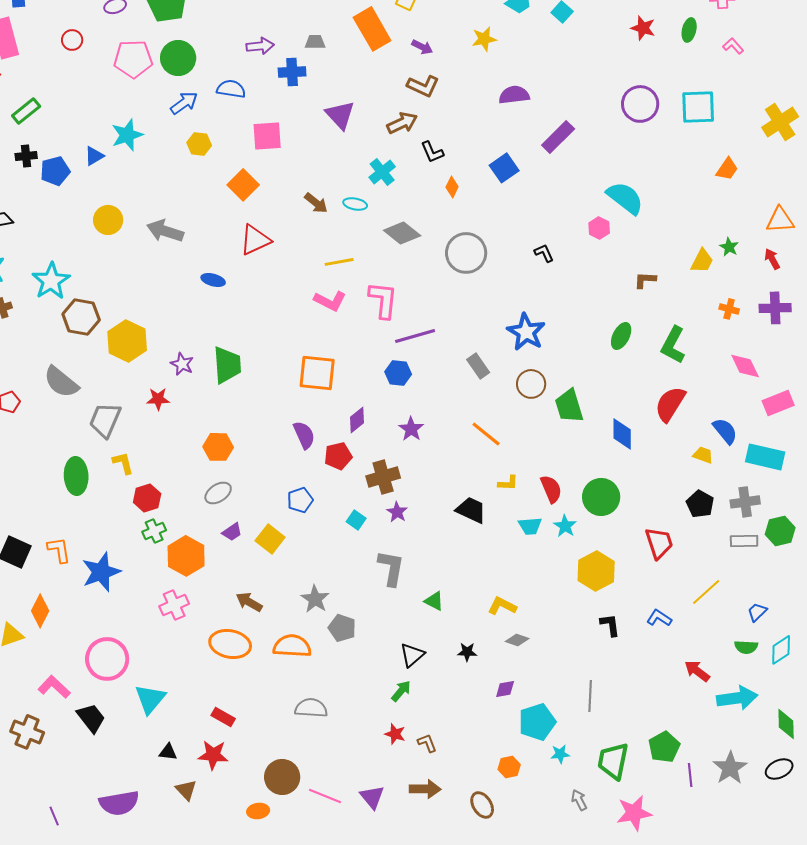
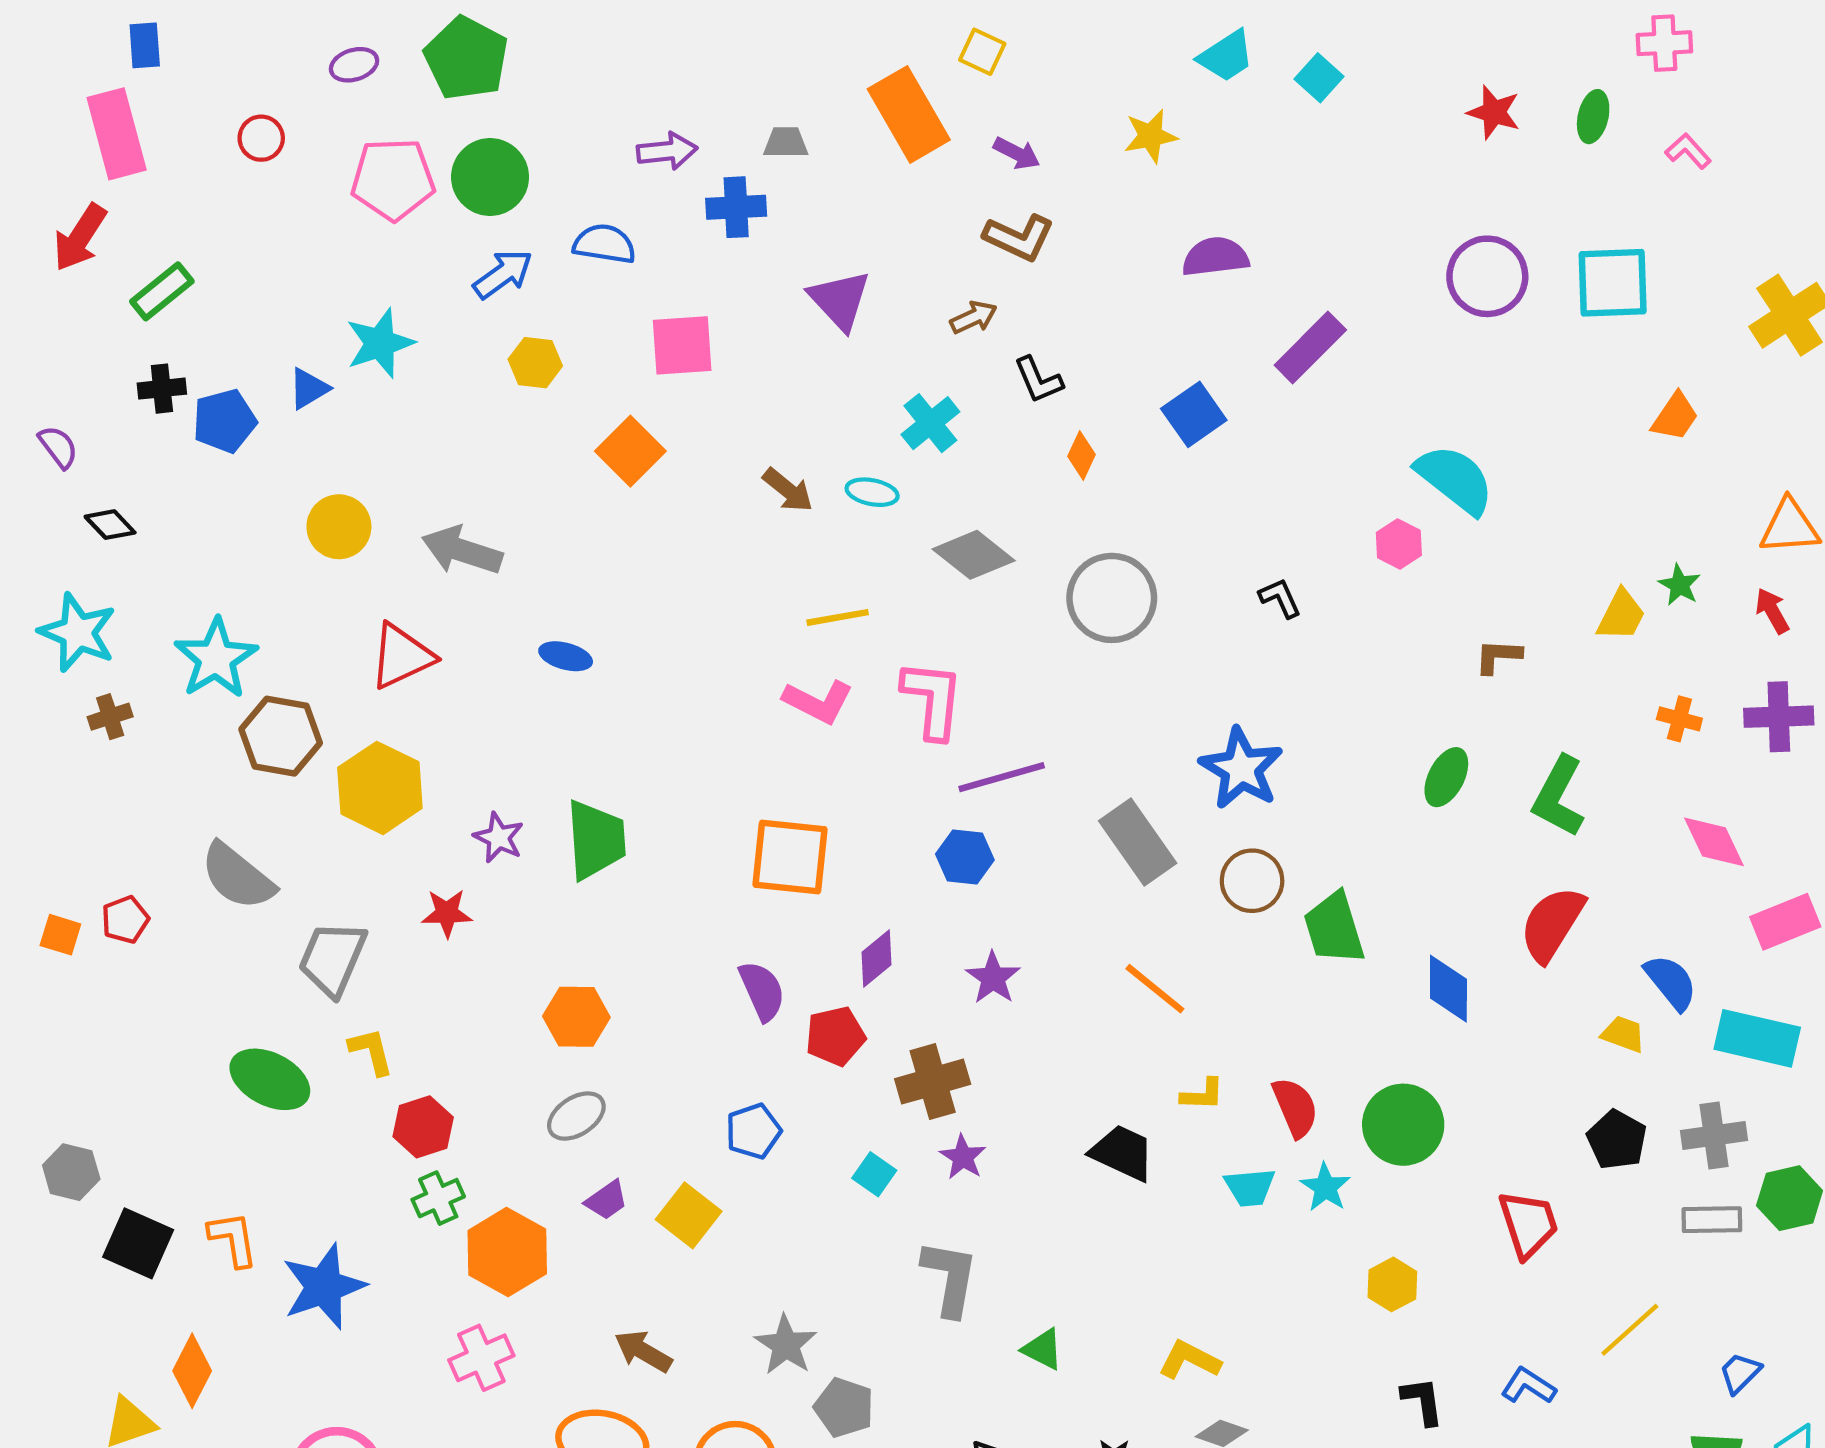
brown arrow: (402, 123) -> (974, 317), size x0.7
red triangle: (255, 240) -> (402, 656), moved
gray rectangle: (478, 366) -> (1138, 842), size x1.5
green ellipse: (76, 476) -> (270, 1079), turned -60
yellow hexagon: (596, 571) -> (1392, 1284), size x0.6

